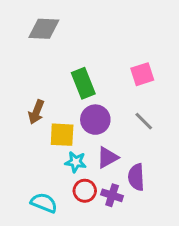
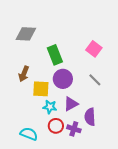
gray diamond: (44, 29) -> (26, 34), moved
pink square: (142, 74) -> (94, 49), turned -35

